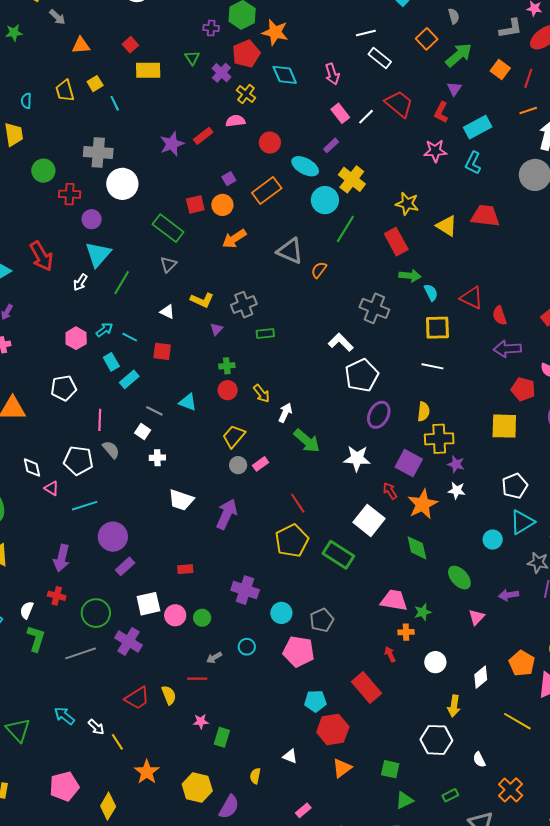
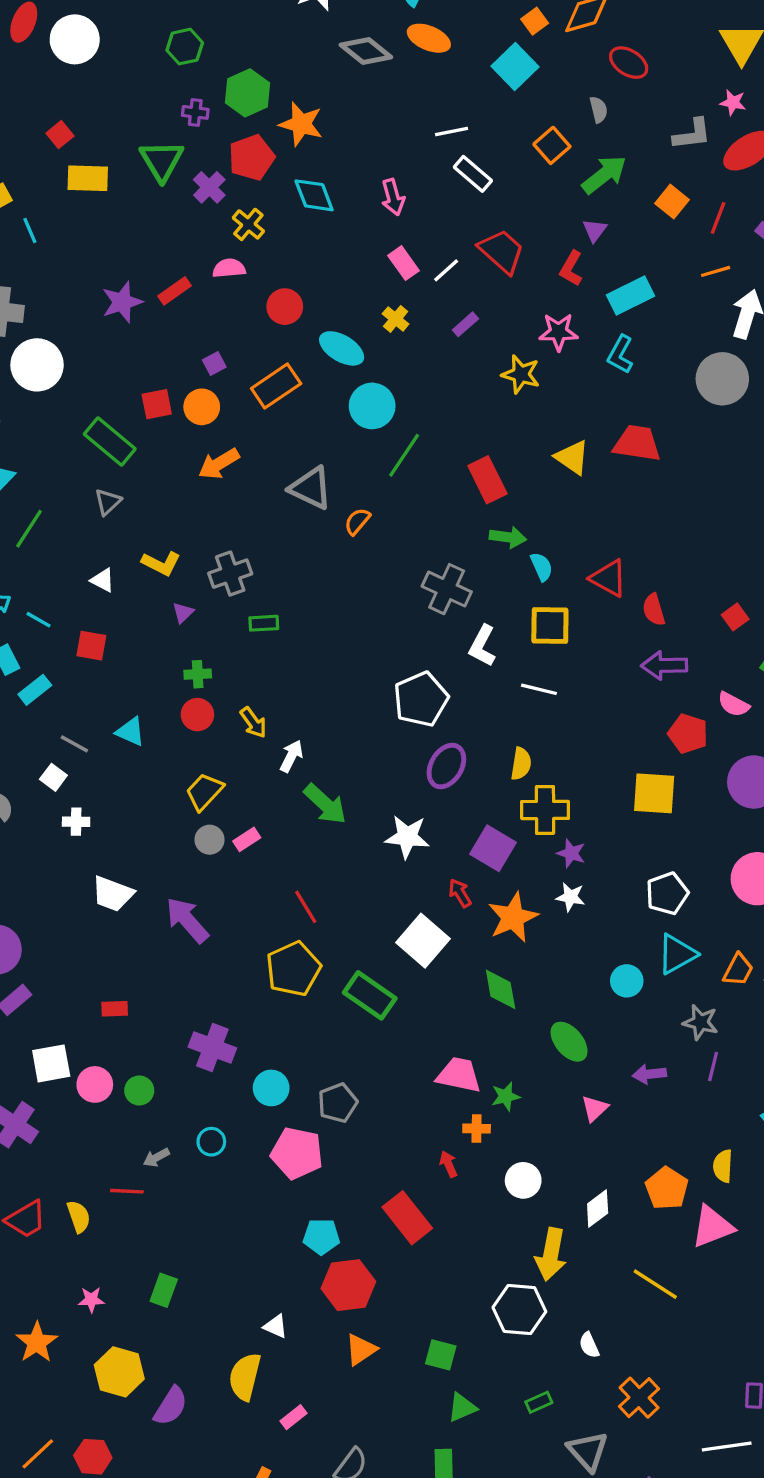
green triangle: (192, 58) -> (162, 161), size x1.8
purple rectangle: (331, 145) -> (465, 324), moved
yellow cross: (352, 179) -> (396, 319), moved, size x0.6
yellow star: (407, 204) -> (521, 374), moved
white L-shape: (341, 342) -> (482, 646), moved, turned -110
purple arrow: (227, 514) -> (187, 920), turned -68
yellow arrow: (454, 706) -> (551, 1254), size x1.4
pink star: (201, 721) -> (91, 1300), moved
yellow semicircle: (255, 776) -> (245, 1377), moved, size x1.8

